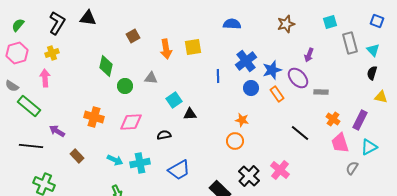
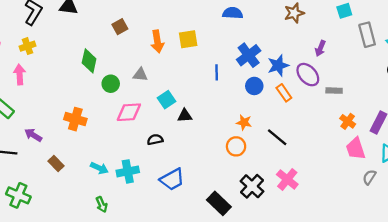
pink diamond: (131, 122) -> (129, 112), moved
black line: (300, 133) -> (277, 137), moved

